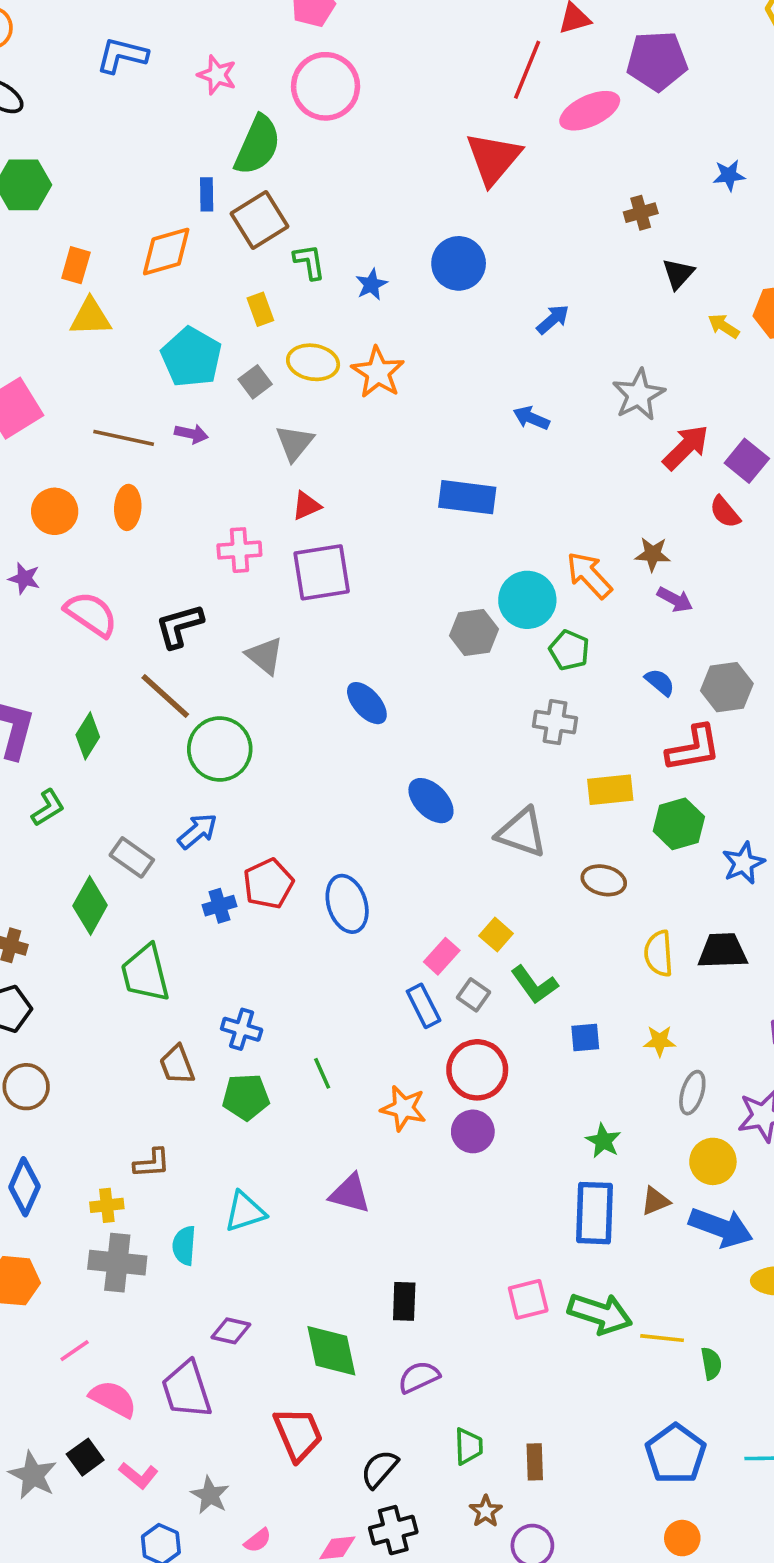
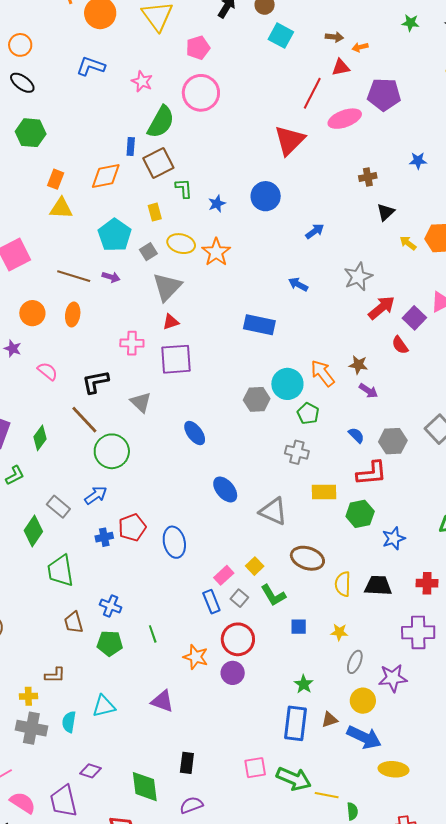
gray triangle: (294, 443) -> (167, 287), size x1.4
pink semicircle: (91, 614) -> (48, 371), size x0.7
brown ellipse: (604, 880) -> (307, 558), moved, size x1.4

